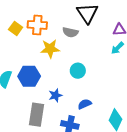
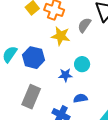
gray semicircle: (70, 32) -> (84, 25), turned 98
blue star: (55, 95) -> (65, 75), moved

